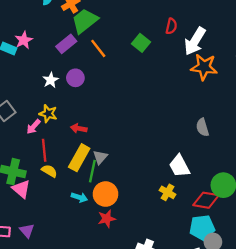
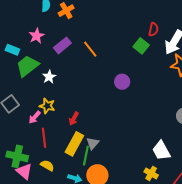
green trapezoid: (85, 21) -> (27, 66), moved
pink star: (24, 40) -> (37, 36), moved
green square: (141, 43) -> (141, 46), moved
purple circle: (75, 78) -> (122, 82), moved
red arrow: (79, 128) -> (74, 119), turned -72
yellow semicircle: (49, 171) -> (47, 165), moved

